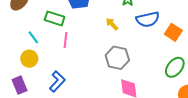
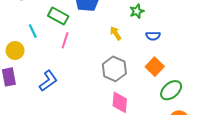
blue semicircle: (148, 19) -> (153, 36), size x0.6
orange square: (173, 32) -> (155, 67), moved
yellow circle: (29, 59) -> (15, 51), moved

